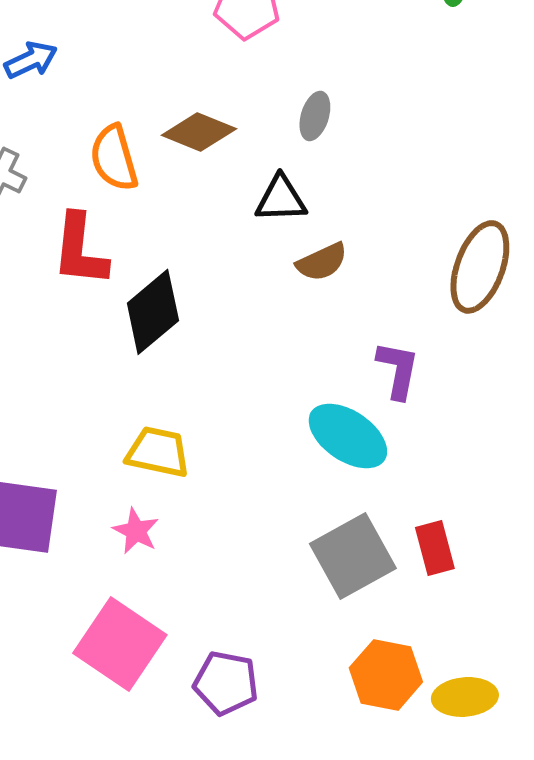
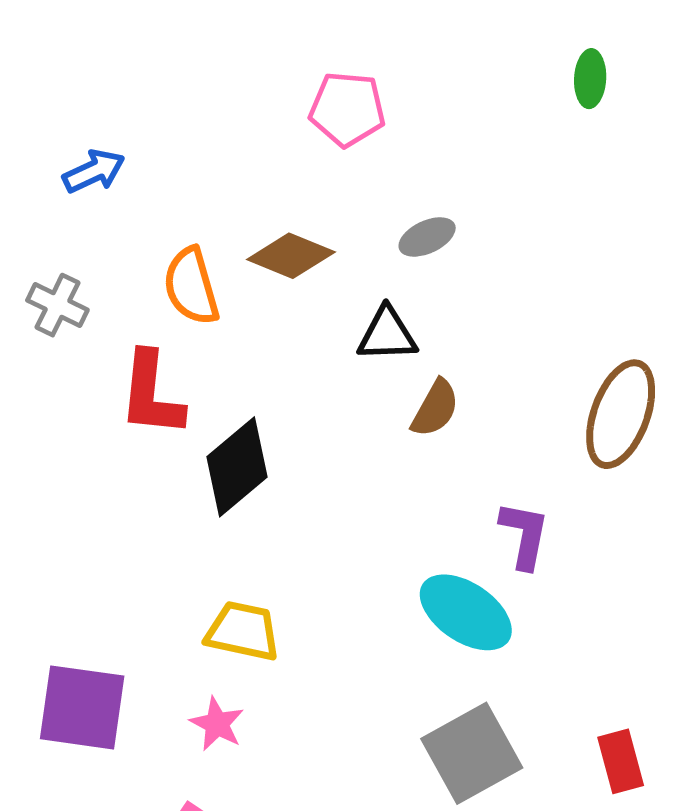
gray ellipse: (315, 116) -> (427, 237), turned 48
brown semicircle: (322, 262) -> (435, 408), turned -36
red rectangle: (435, 548) -> (621, 761), moved

